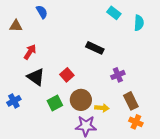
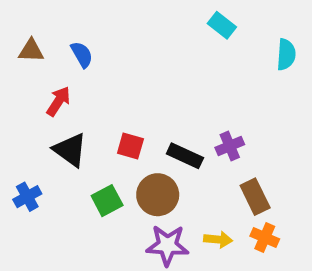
blue semicircle: (42, 12) -> (82, 55), moved
cyan semicircle: (139, 23) -> (286, 55), moved
black rectangle: (95, 48) -> (185, 156), moved
red square: (67, 75) -> (130, 146), turned -32
yellow arrow: (102, 108) -> (218, 239), moved

